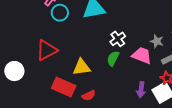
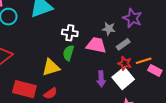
white cross: (118, 39) -> (70, 33), turned -35
yellow triangle: (82, 67) -> (51, 67), moved

